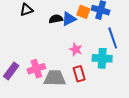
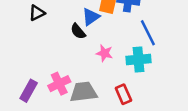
black semicircle: (56, 19) -> (78, 31), moved, turned -112
red rectangle: (79, 74) -> (123, 94), moved

